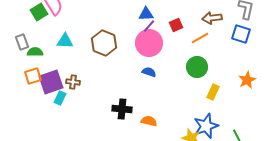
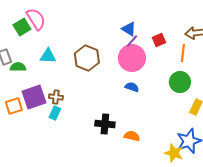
blue triangle: (146, 14) -> (129, 29), turned 35
orange line: (200, 38) -> (183, 53), turned -54
orange square: (33, 76) -> (14, 106), moved
cyan rectangle: (60, 98) -> (55, 113), moved

